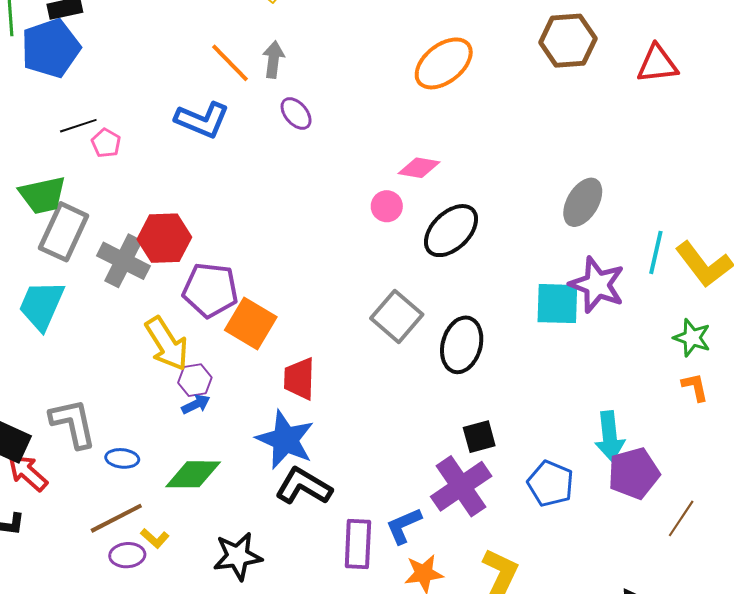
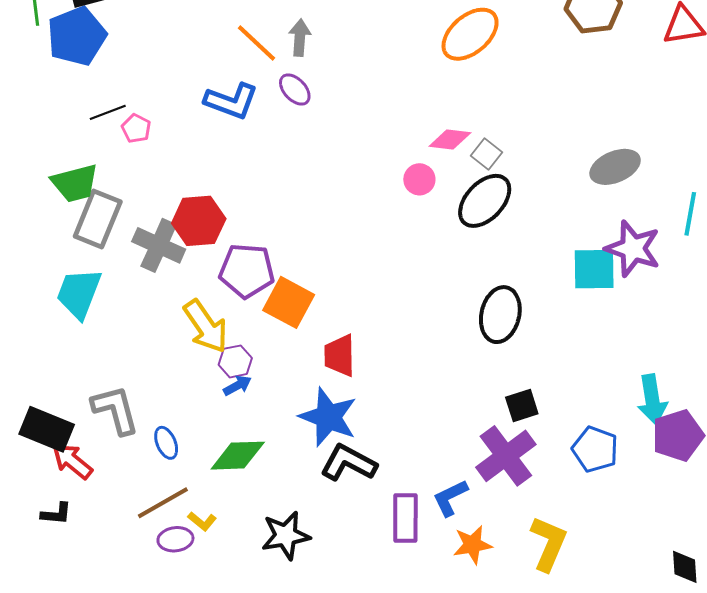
purple ellipse: (296, 114) -> (295, 90), moved
gray ellipse: (583, 202) -> (615, 167), turned 39
gray square: (397, 316) -> (486, 154), moved, size x0.6
blue ellipse: (122, 458) -> (166, 443), turned 64

